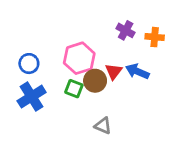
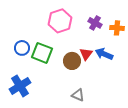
pink hexagon: (79, 58) -> (60, 21), moved
green square: (74, 89) -> (42, 53), moved, size x1.5
blue cross: (32, 97) -> (20, 86), moved

